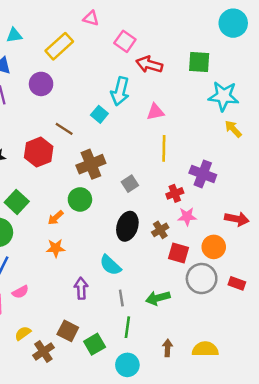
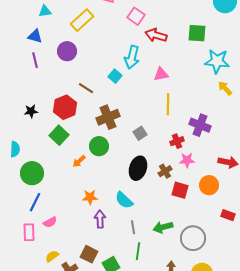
green square: (17, 202) -> (59, 135), moved
orange star: (56, 248) -> (90, 197), moved
gray circle: (202, 279) -> (193, 238), moved

